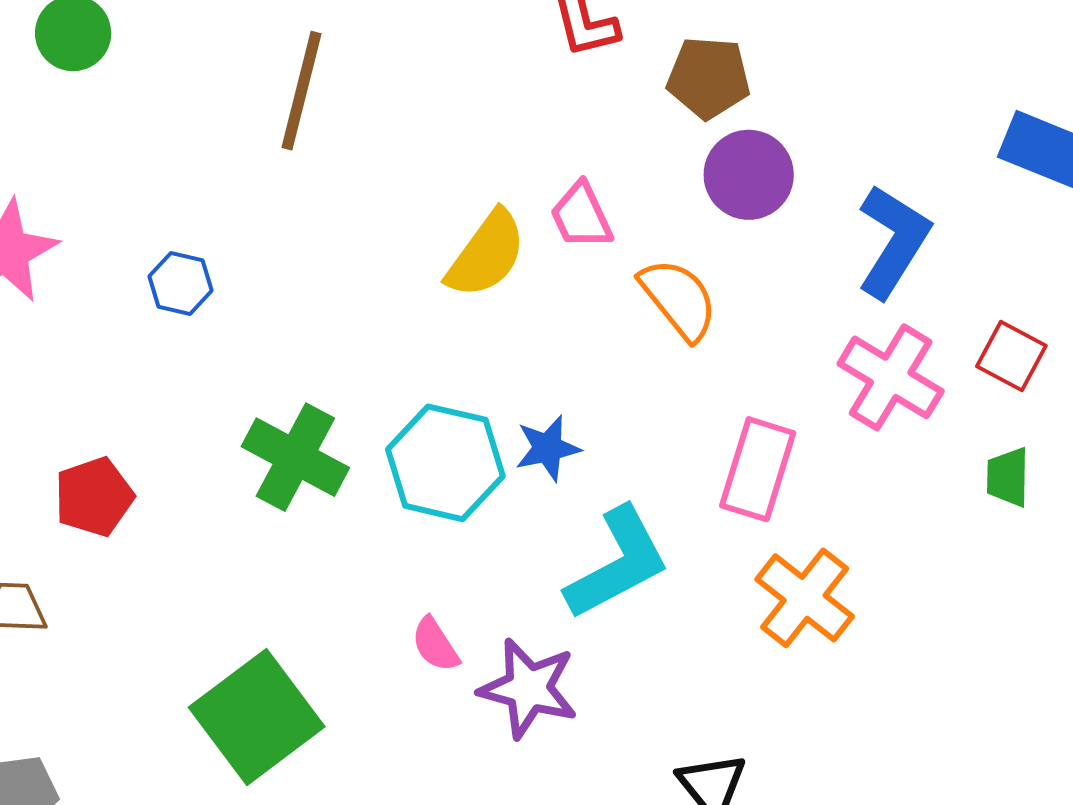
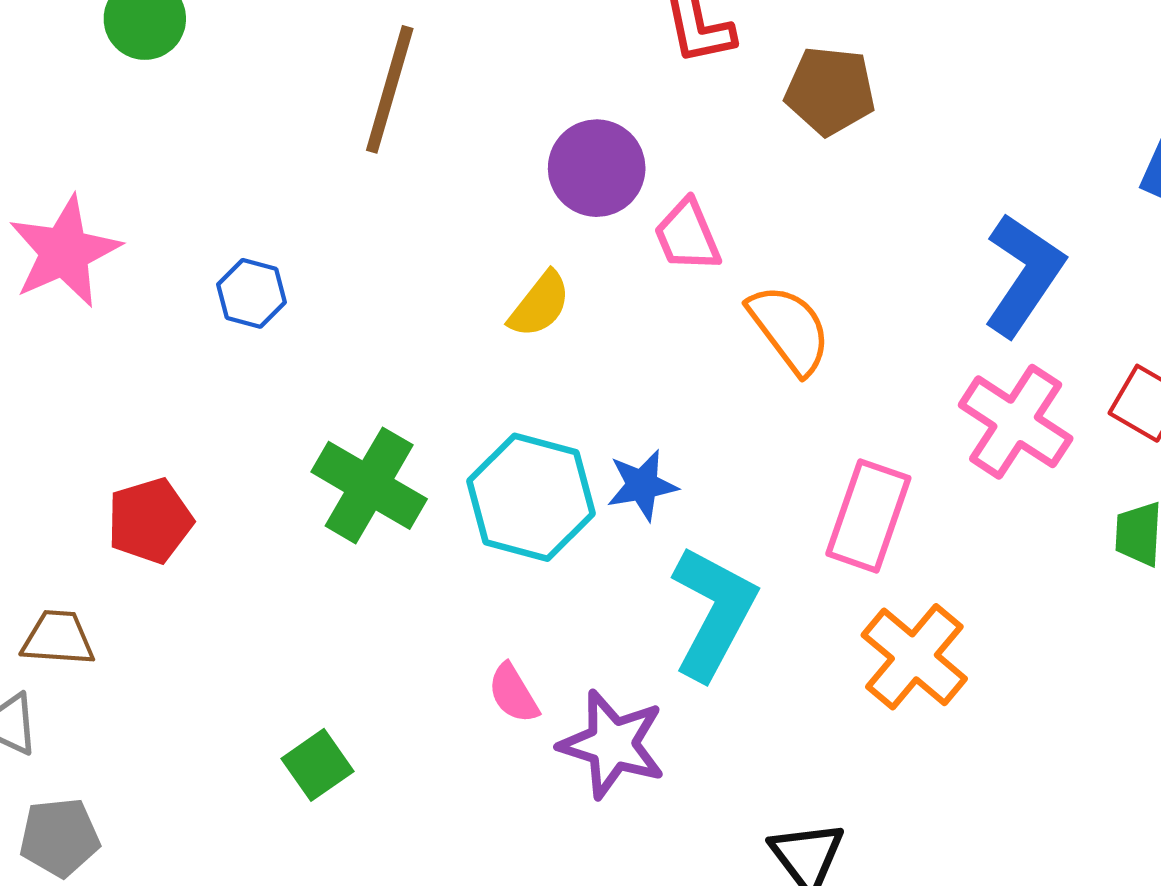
purple circle: (749, 175) -> (597, 168), moved
yellow semicircle: (486, 254) -> (540, 305), moved, size x0.7
cyan L-shape: (618, 563) -> (713, 612), turned -36
green square: (257, 717) -> (317, 765), size x0.5

